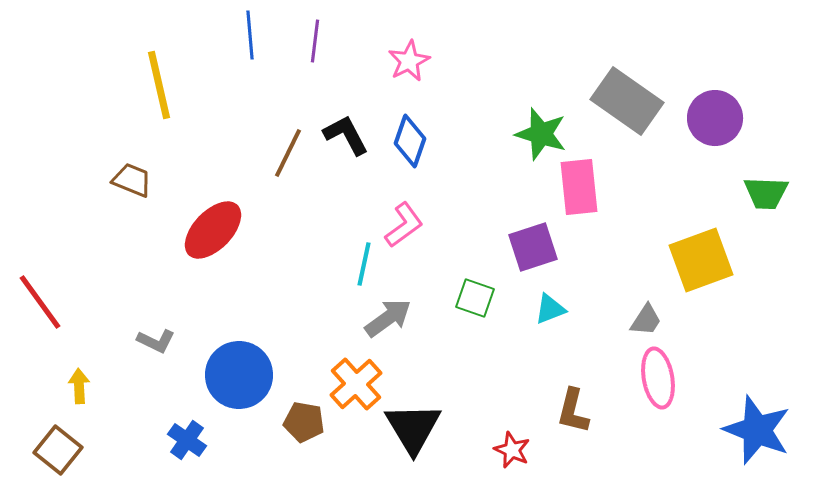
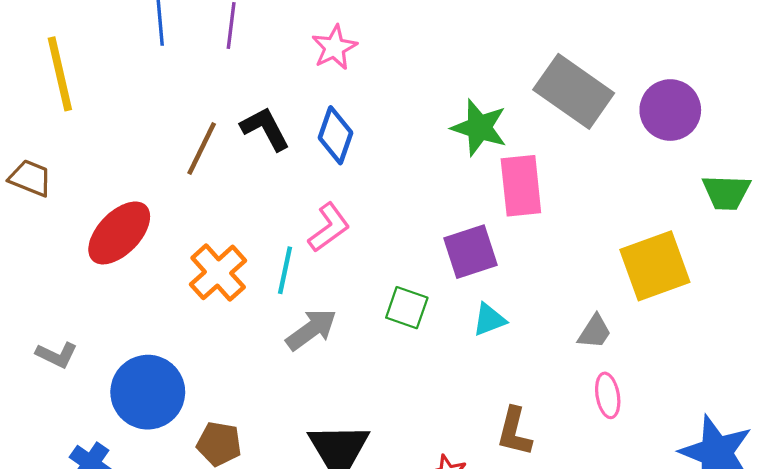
pink ellipse: (658, 378) -> (608, 395), size x0.7
orange cross: (356, 384) -> (218, 272), moved

